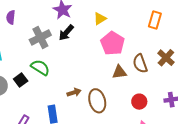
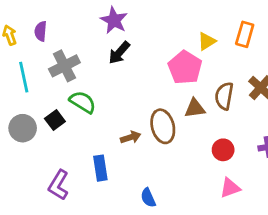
yellow triangle: (100, 19) -> (207, 41), moved
gray cross: (40, 37) -> (64, 66), moved
brown semicircle: (140, 63) -> (224, 96), turned 30
brown ellipse: (97, 101) -> (163, 126), moved

